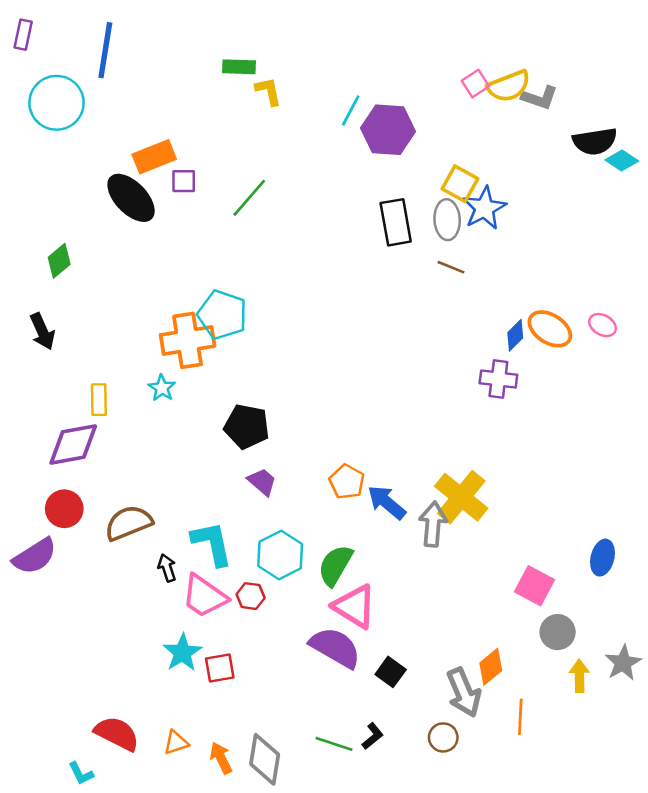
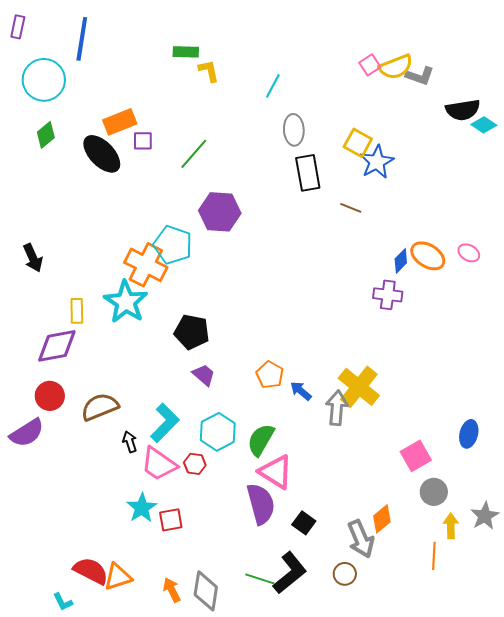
purple hexagon: (388, 130) -> (220, 212), moved
gray ellipse: (447, 220) -> (294, 130), moved
green diamond: (59, 261) -> (46, 135), moved
orange cross: (188, 340) -> (146, 265), turned 36
cyan star: (162, 388) -> (126, 302), size x2.0
blue arrow: (387, 502) -> (301, 391), size x0.7
cyan L-shape: (212, 543) -> (165, 423), turned 57
pink square: (534, 586) -> (416, 456), turned 32
purple semicircle: (335, 647) -> (261, 504), turned 45
orange line: (520, 717) -> (434, 556), moved
black L-shape: (373, 736) -> (290, 573), size x2.0
orange triangle: (176, 743) -> (118, 577), moved, size x1.4

